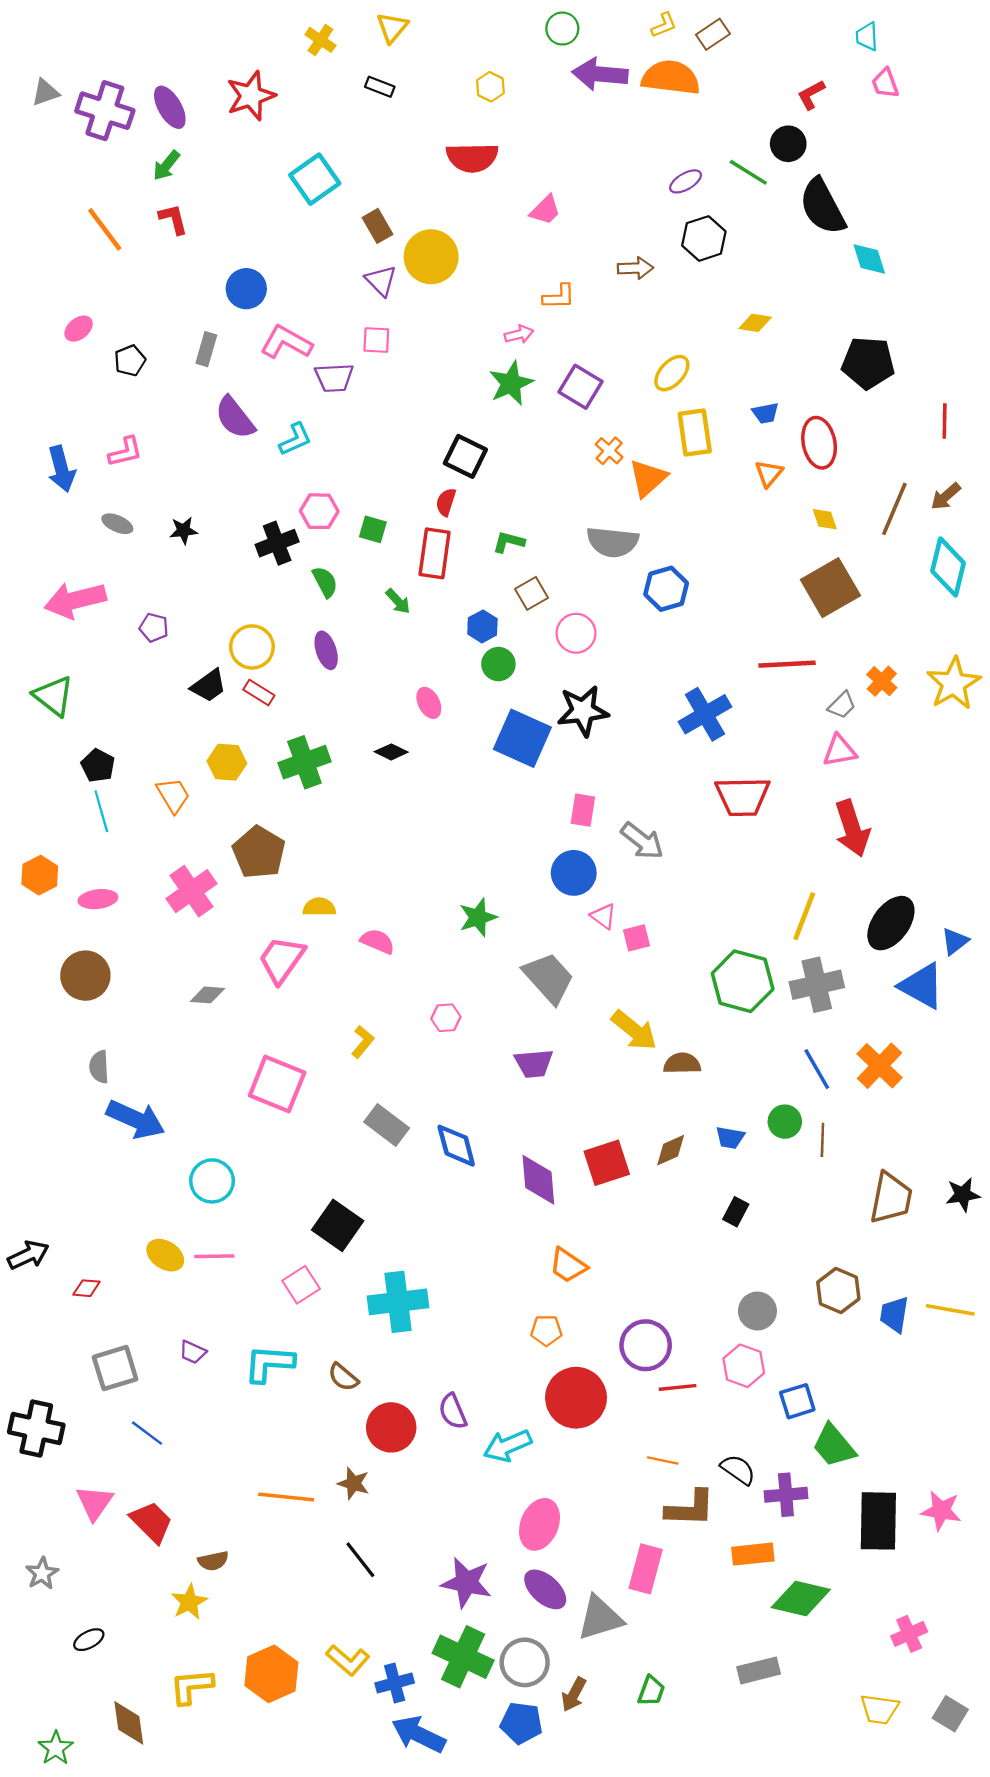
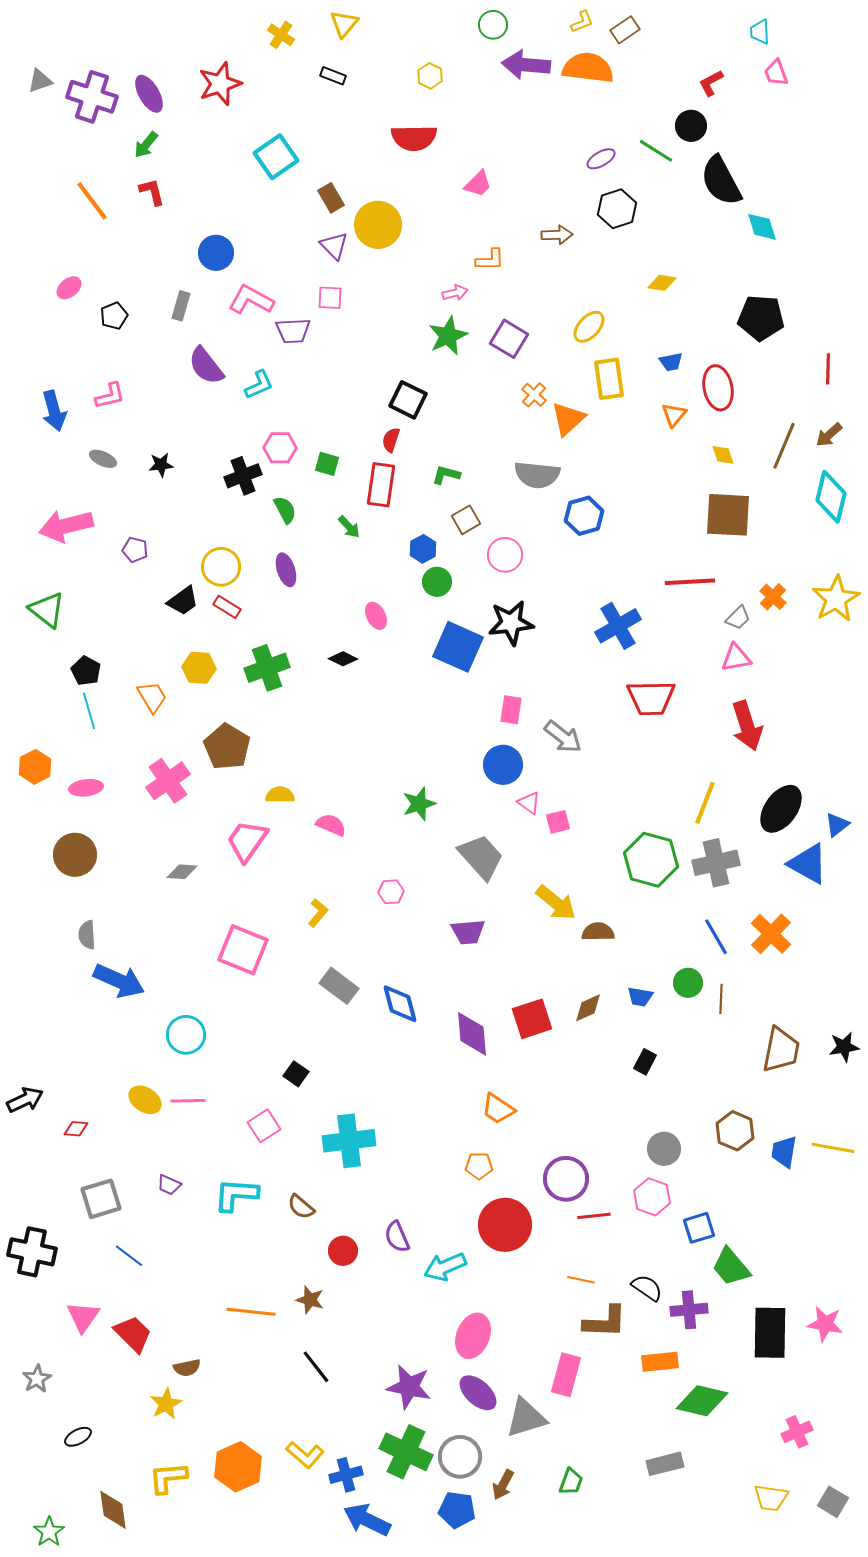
brown square: (830, 588) -> (728, 515), turned 33
black square: (338, 1225) -> (296, 1074), size x0.6
red circle: (391, 1427) -> (343, 1251), size x0.7

